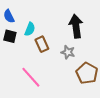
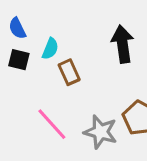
gray star: (68, 52) -> (101, 132), moved, size x1.5

